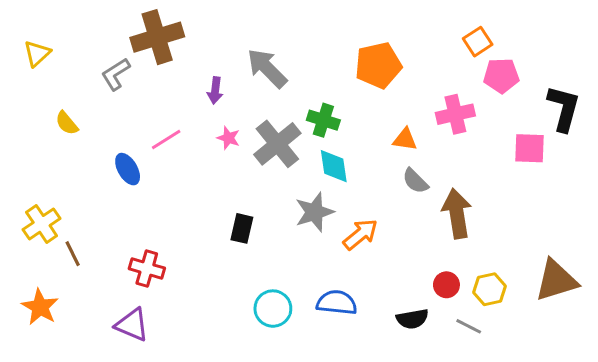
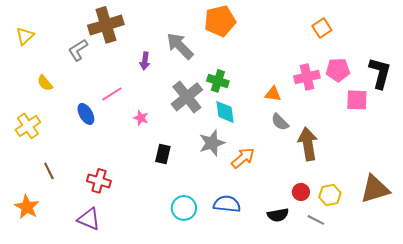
orange pentagon: (378, 65) -> (220, 21), moved
pink pentagon: (501, 76) -> (338, 70), moved
pink star: (228, 138) -> (141, 118), moved
yellow cross: (42, 224) -> (28, 126), moved

